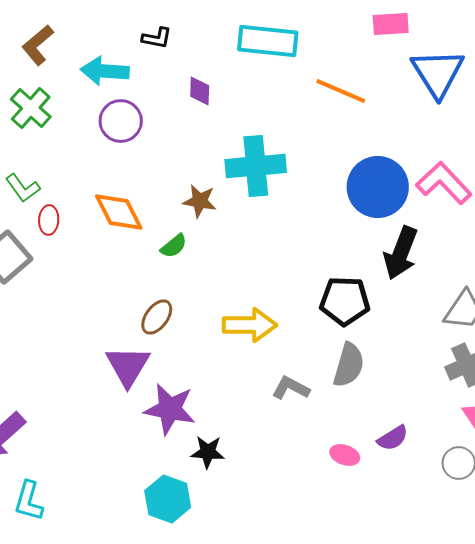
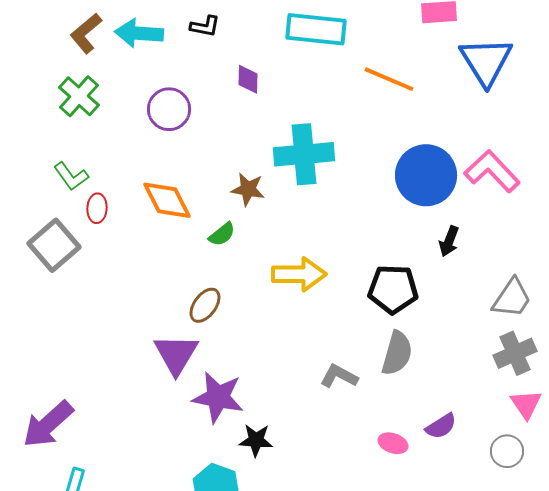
cyan arrow: (105, 71) -> (139, 33), moved
black arrow: (401, 253) -> (449, 241), size x0.6
yellow arrow: (250, 325) -> (299, 274), moved

